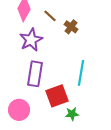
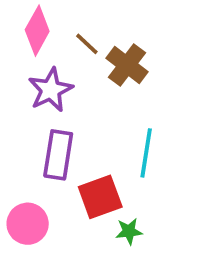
brown cross: (71, 27) -> (127, 65), size x1.5

